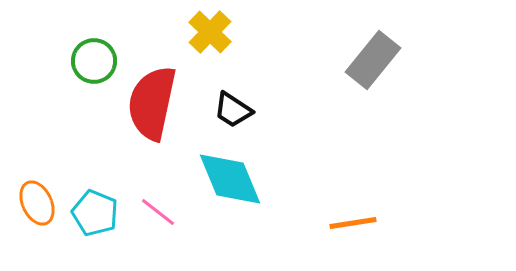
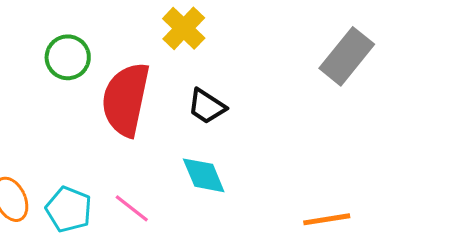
cyan diamond: (230, 179) -> (204, 175), size x0.7

